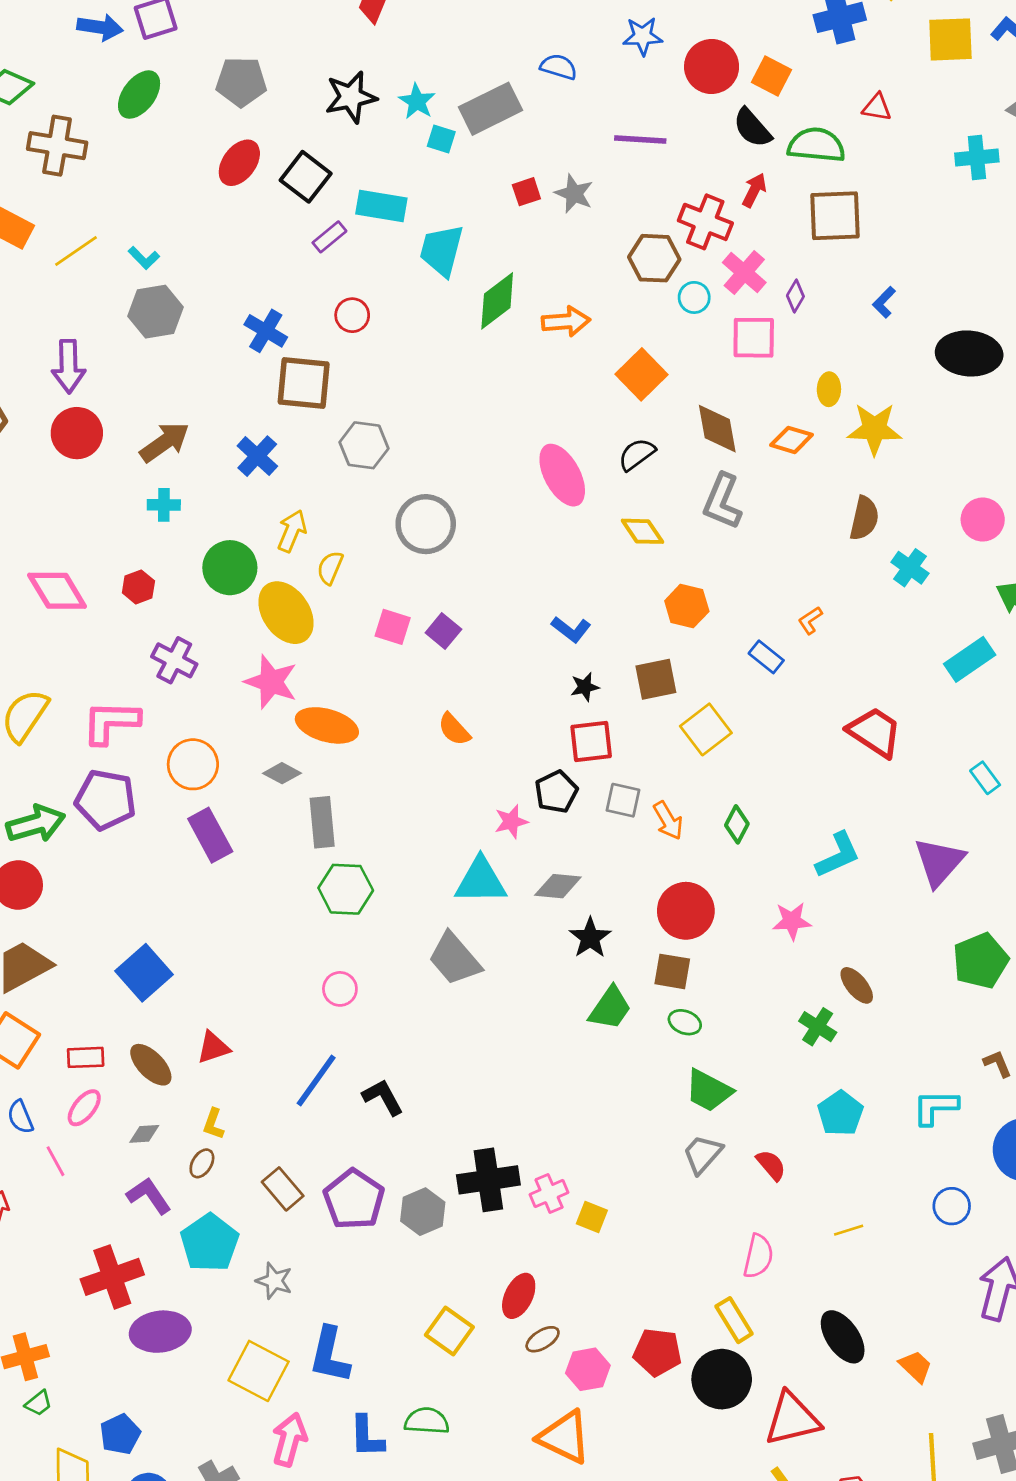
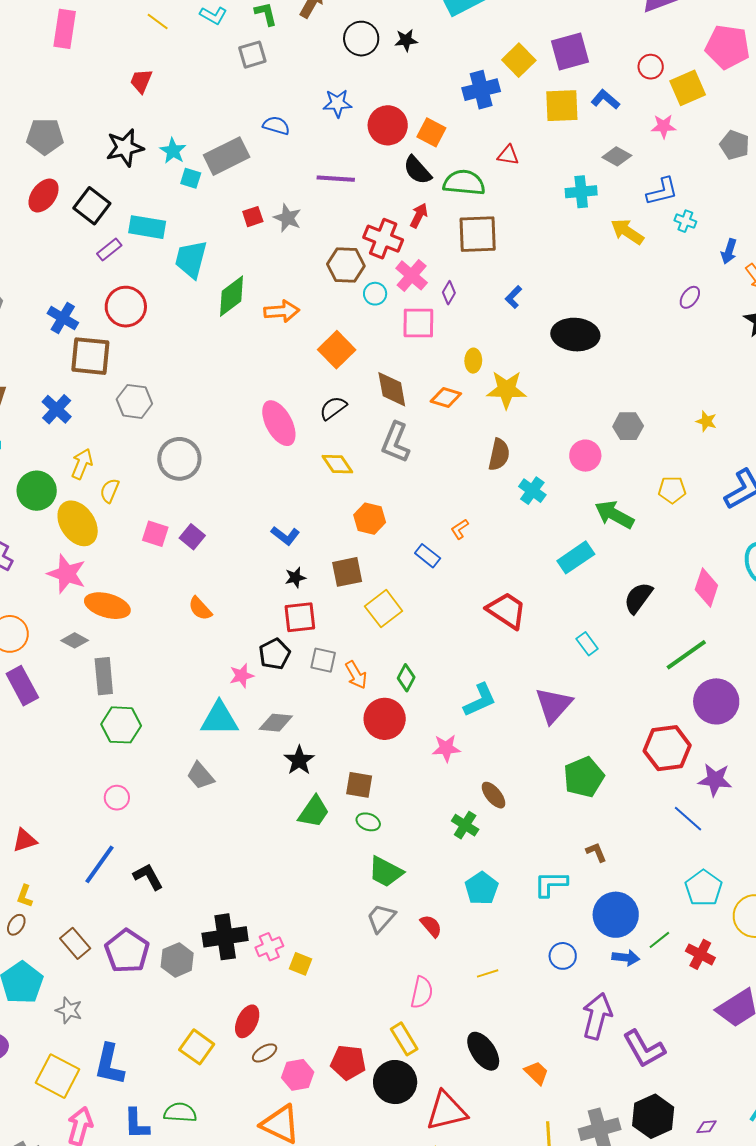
red circle: (352, 315) -> (126, 307), size x1.6
red circle: (686, 911) -> (385, 719), moved
gray trapezoid: (455, 959) -> (200, 776), size x0.7

